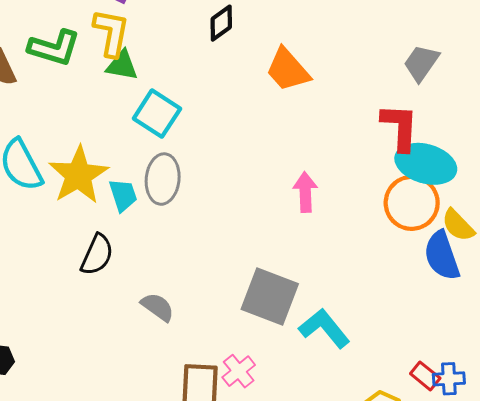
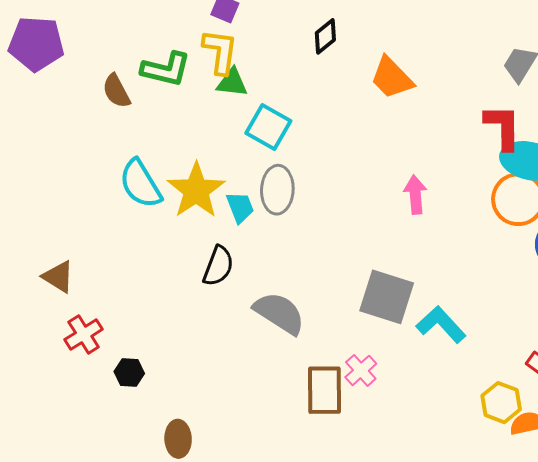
gray semicircle: (158, 307) -> (279, 313), size x1.6

